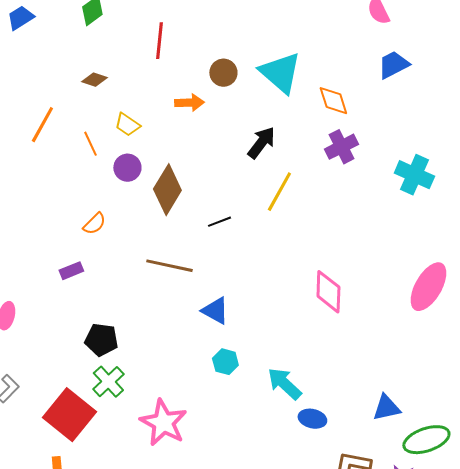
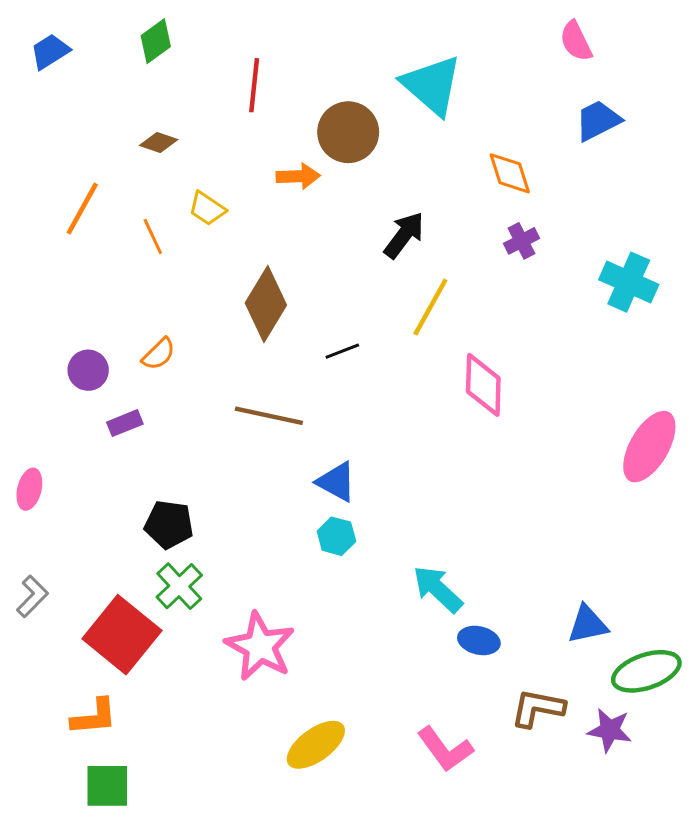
brown circle: (223, 73) -> (348, 132), size x1.5
cyan triangle: (280, 73) -> (432, 85), moved
purple cross: (341, 147) -> (521, 241), size x0.7
purple circle: (127, 168) -> (88, 370), moved
pink diamond: (328, 292) -> (483, 385), moved
cyan hexagon: (225, 362) -> (336, 536), moved

